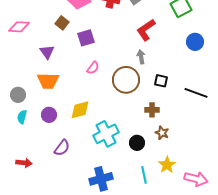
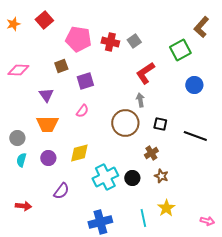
brown square: (62, 23) -> (61, 66), turned 32
pink semicircle: (93, 68) -> (82, 111), moved
brown cross: (152, 110) -> (151, 153), turned -32
black circle: (137, 143) -> (132, 178), moved
pink arrow: (196, 179) -> (207, 221), moved, size x0.6

